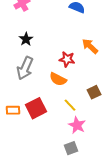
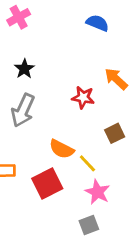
orange semicircle: (58, 79) -> (62, 149), moved
brown square: (94, 92) -> (115, 133), moved
red square: (36, 108) -> (47, 183), moved

